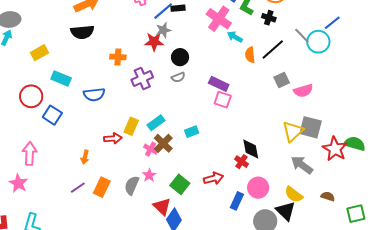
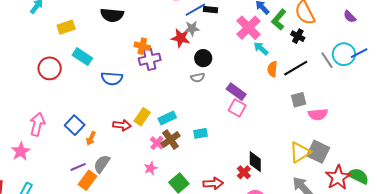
cyan circle: (318, 42) -> (344, 54), moved
purple cross: (142, 79) -> (150, 59), moved
blue square: (52, 115) -> (75, 125), moved
gray semicircle: (132, 185) -> (102, 164), moved
orange rectangle: (102, 187) -> (88, 180), moved

